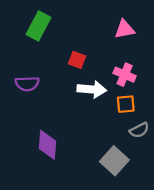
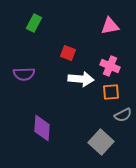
green rectangle: (38, 26) -> (34, 23), size x0.7

